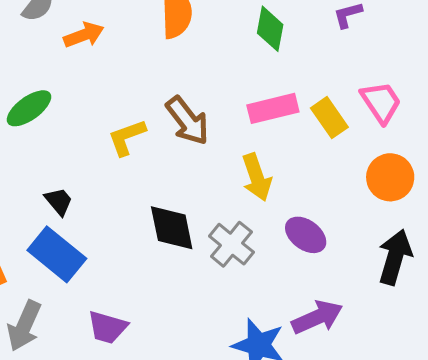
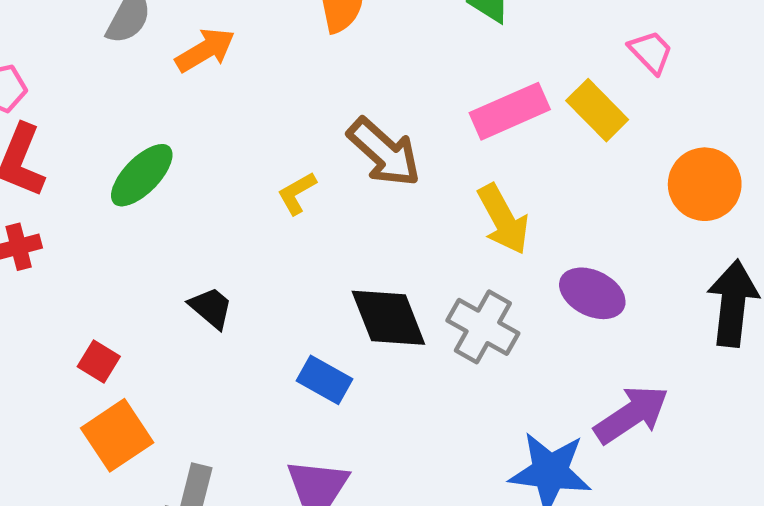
pink trapezoid: (381, 102) -> (651, 52), moved, size x0.7
yellow L-shape: (127, 137) -> (297, 193), size x0.7
blue rectangle: (57, 254) -> (324, 380), moved, size x0.6

